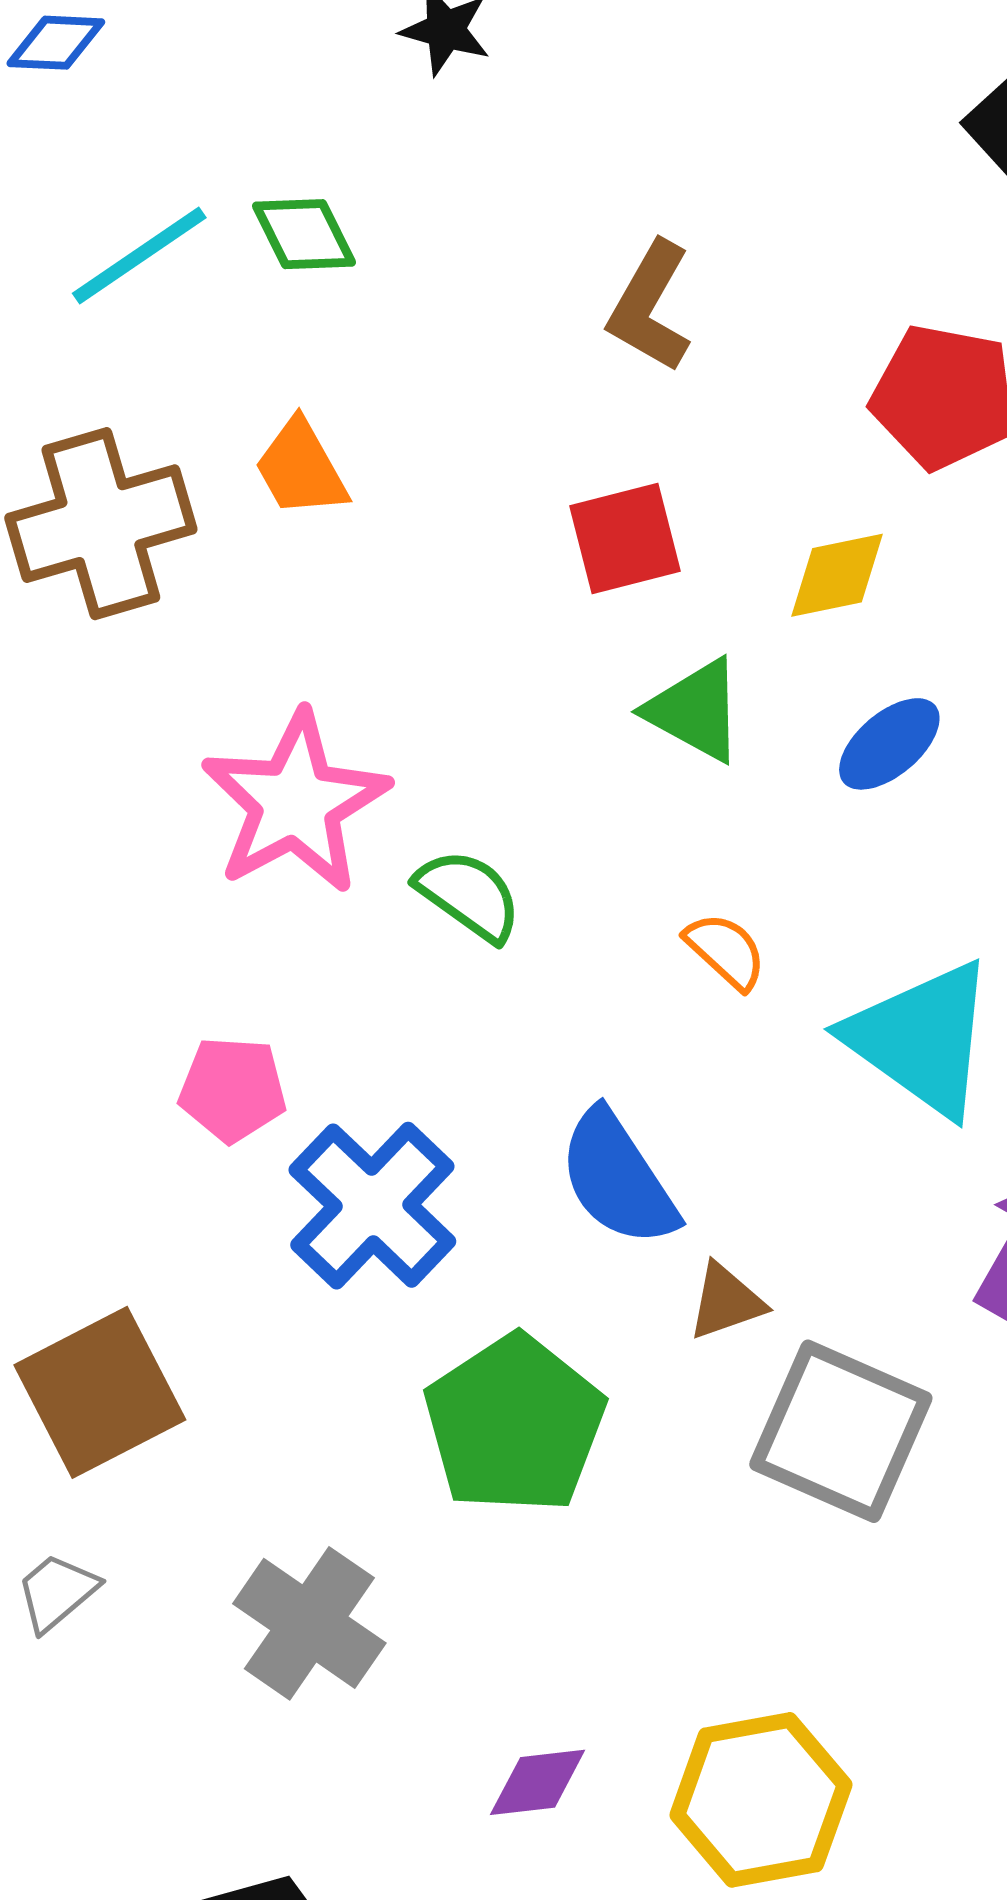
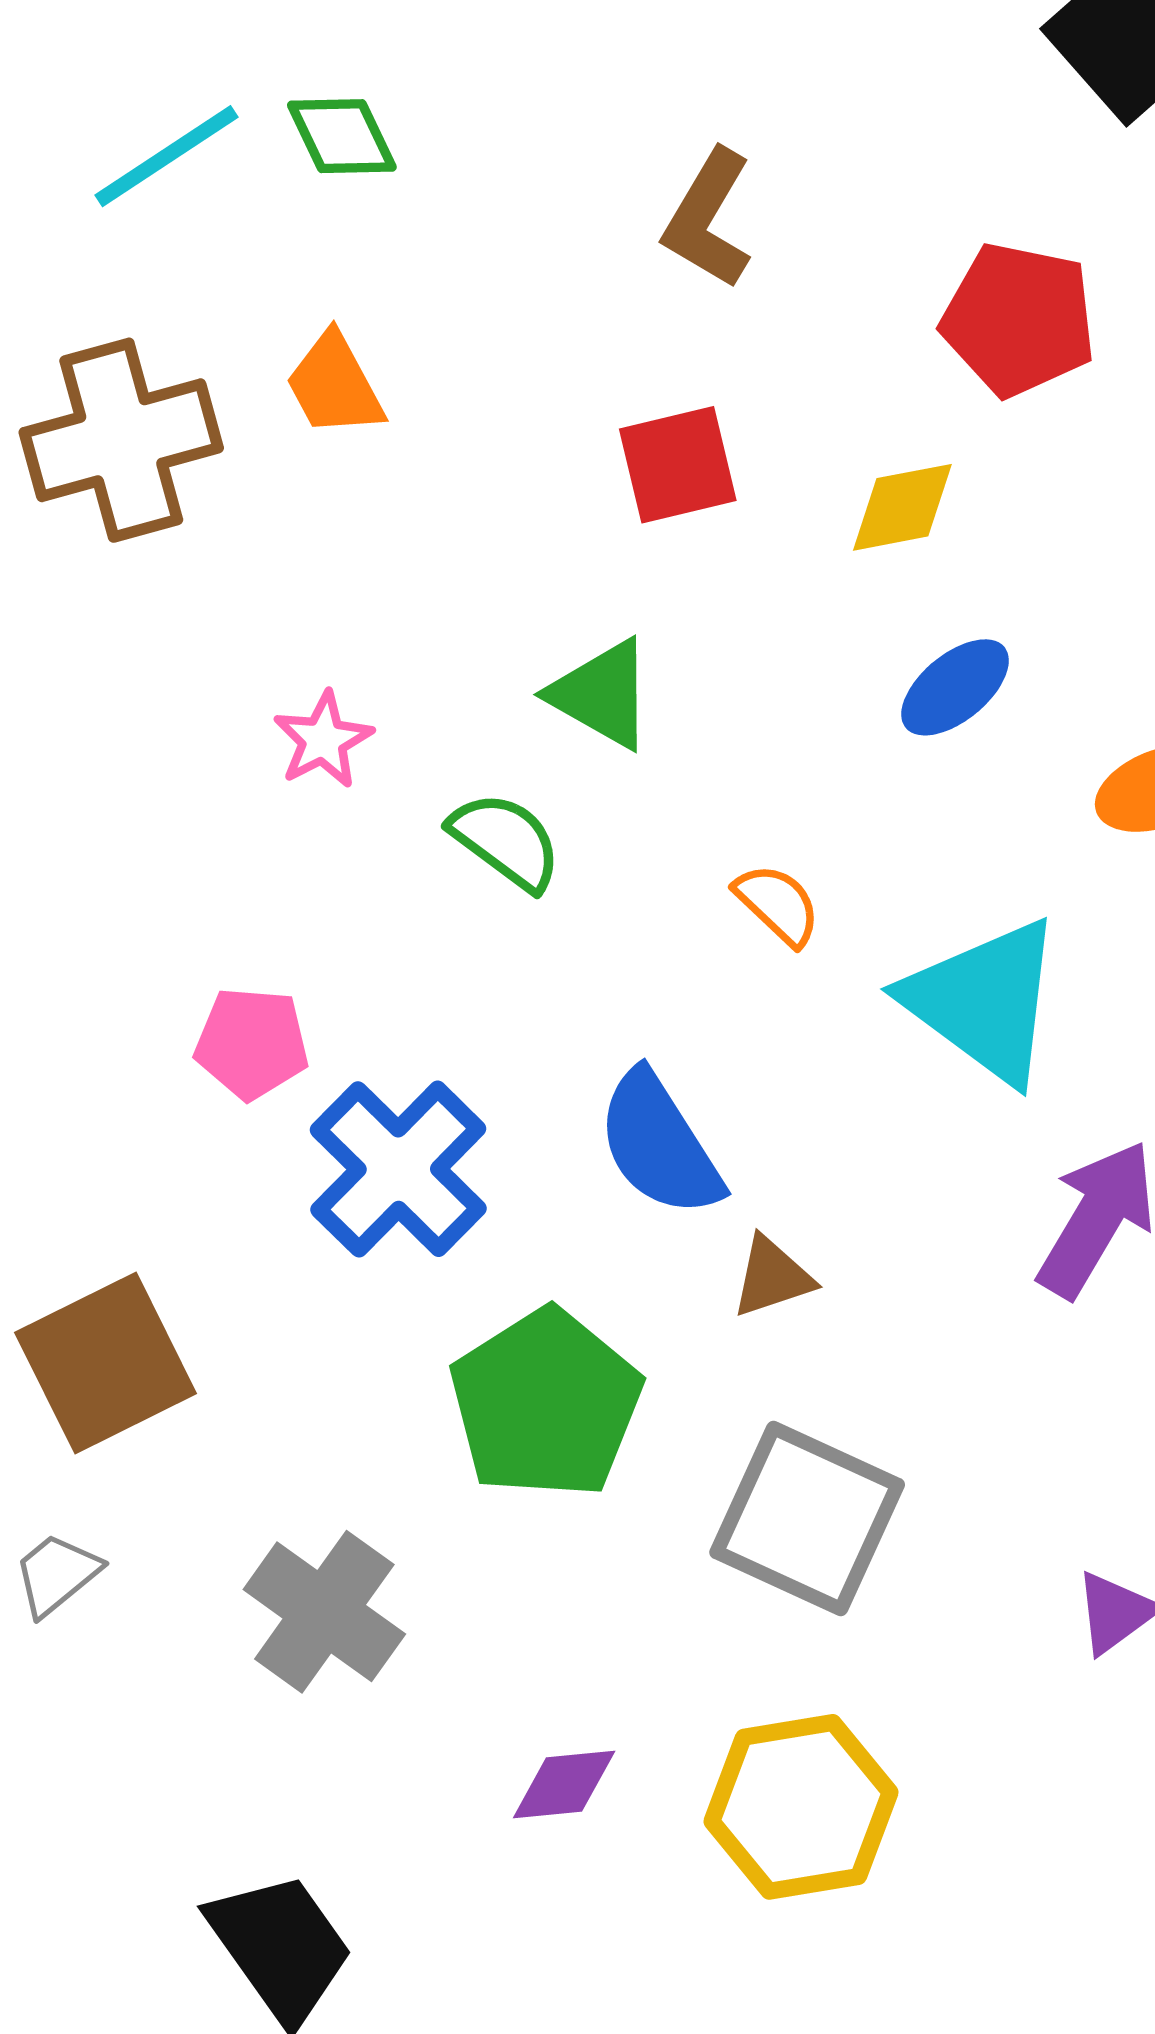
green triangle: (695, 710) -> (602, 694), moved
pink star: (295, 803) -> (323, 740), size x0.5
gray square: (841, 1431) -> (807, 1519), moved

